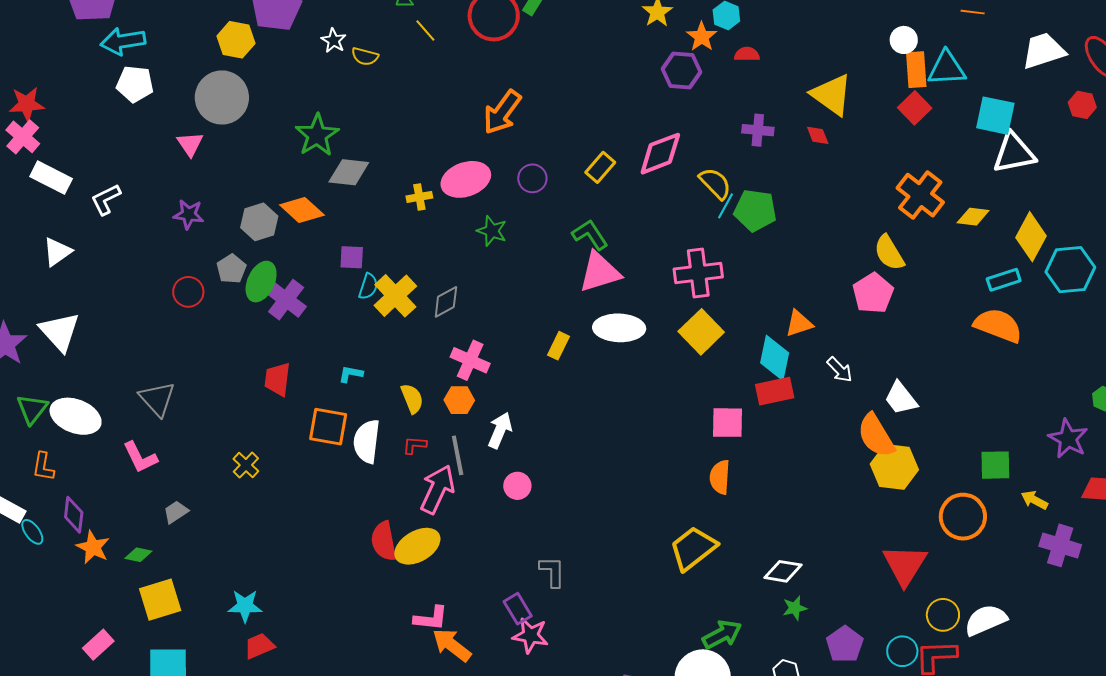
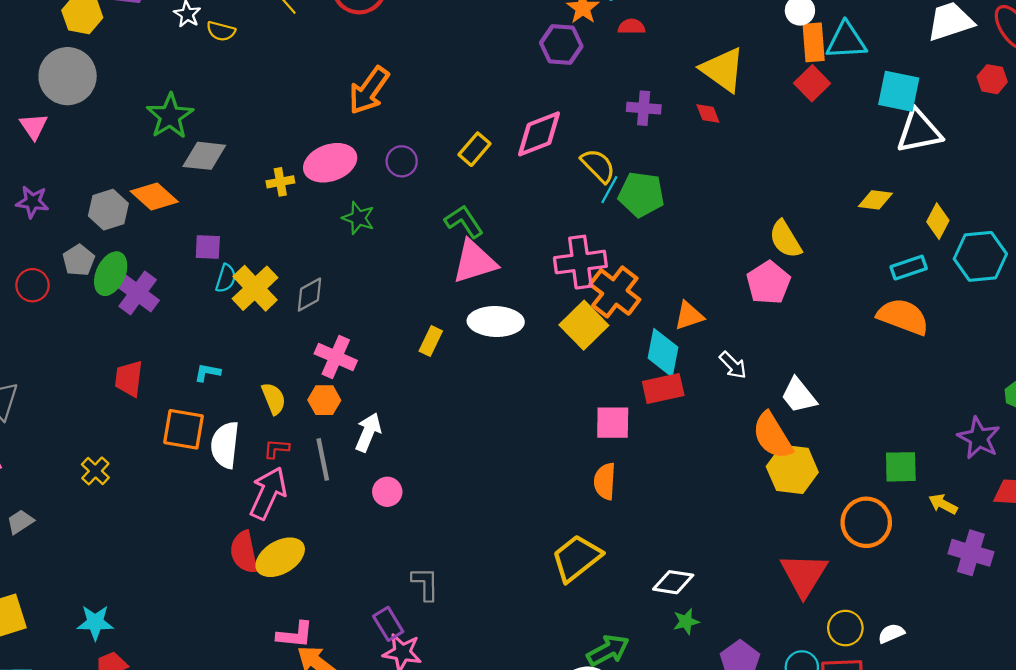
orange cross: (920, 195) -> (615, 292), moved
yellow diamond: (1031, 237) -> (938, 221), size x0.7
pink arrow: (437, 489) -> (268, 493), moved
white semicircle: (986, 620) -> (891, 633), size x0.6

